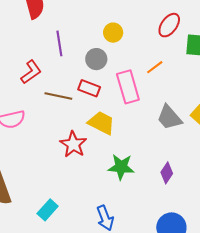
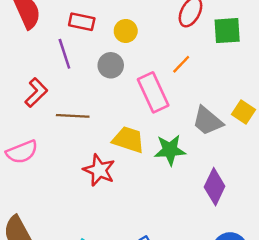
red rectangle: (89, 88) -> (82, 22), moved
green star: (121, 167) -> (170, 150), moved
purple diamond: (167, 173) -> (215, 187), size x1.4

